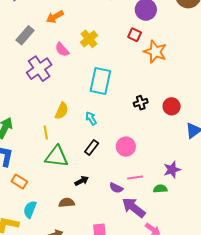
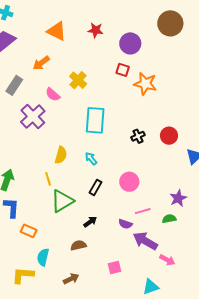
green triangle: (57, 157) -> (62, 201), turned -30

